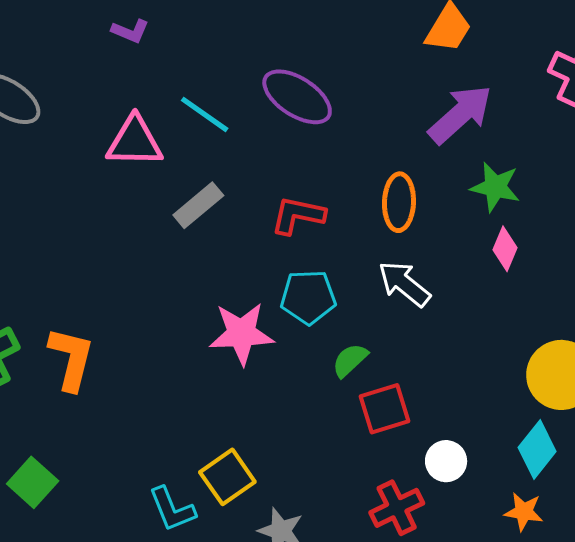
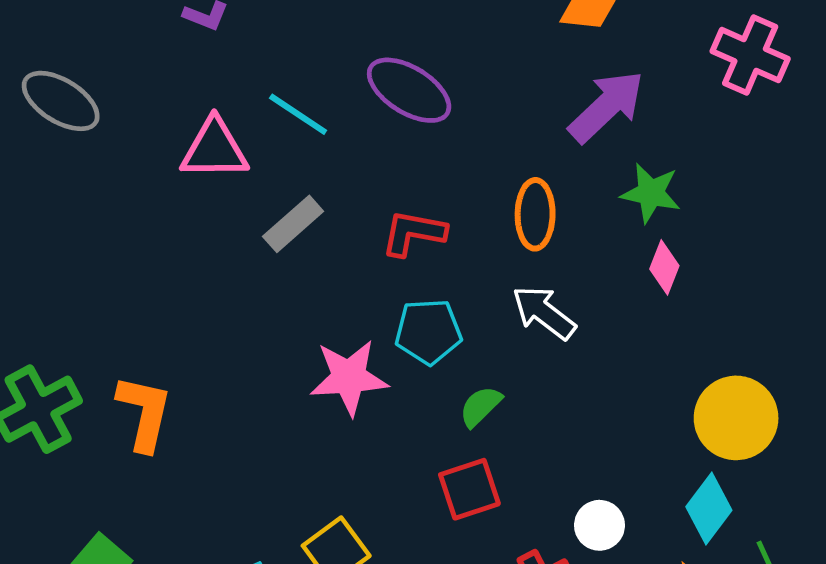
red square: (385, 409) -> (469, 489), moved

